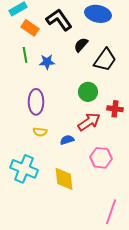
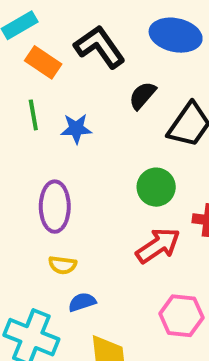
blue semicircle: (67, 140) -> (82, 302), moved

